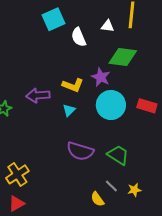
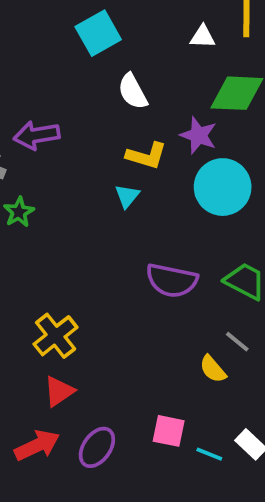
white semicircle: (79, 37) -> (133, 91), moved
purple arrow: (38, 95) -> (37, 135), moved
cyan triangle: (69, 110) -> (127, 196), moved

